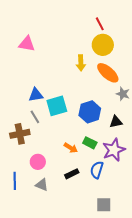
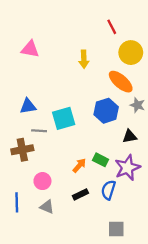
yellow circle: (103, 45) -> (131, 53), moved
yellow arrow: (81, 63) -> (84, 59), moved
blue triangle: (36, 95) -> (28, 106), moved
blue hexagon: (90, 112) -> (106, 111), moved
gray line: (35, 117) -> (39, 131), turned -56
orange arrow: (71, 148) -> (79, 165), turned -80

